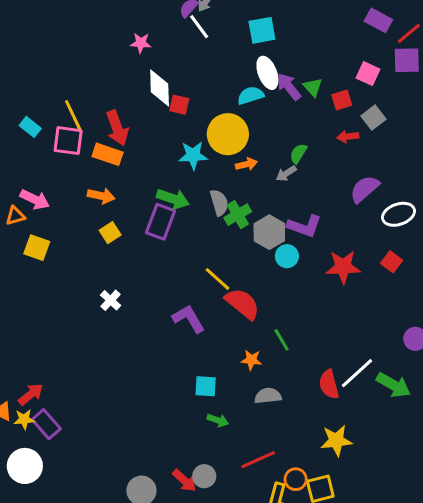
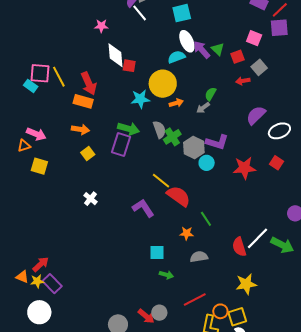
pink square: (68, 141) -> (40, 73), moved

